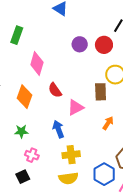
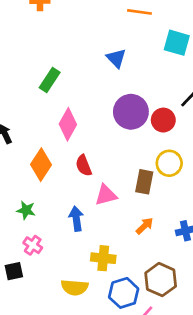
purple circle: (80, 44) -> (131, 112), size x1.6
yellow cross: (71, 155) -> (103, 258), moved

